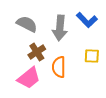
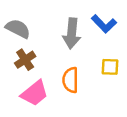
gray semicircle: (27, 24) -> (18, 29), moved
brown cross: (37, 52) -> (25, 60), moved

